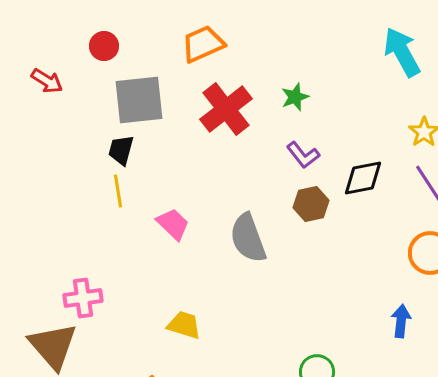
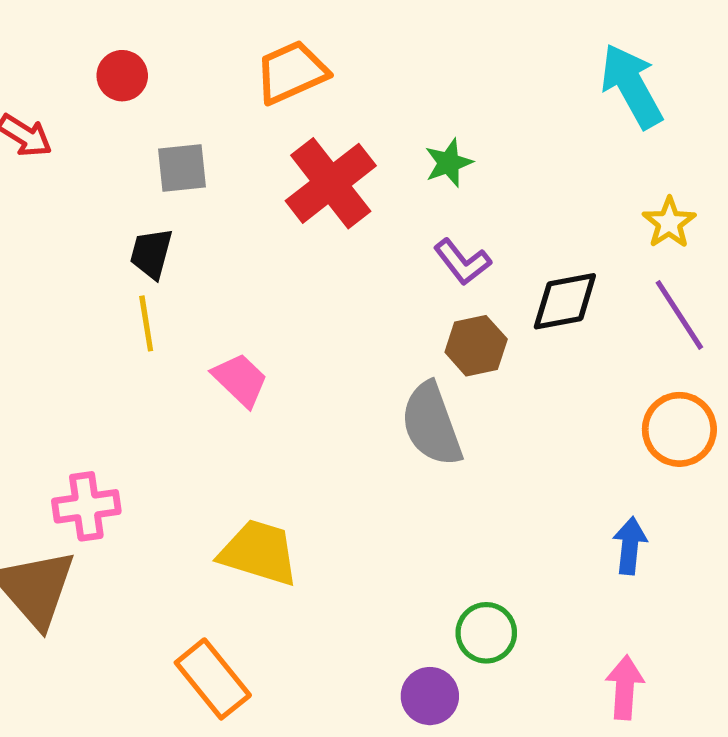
gray square: (139, 100) -> (182, 168), size x0.6
gray semicircle: (248, 238) -> (432, 424), moved
yellow trapezoid: (184, 325) -> (259, 552), size x1.4

